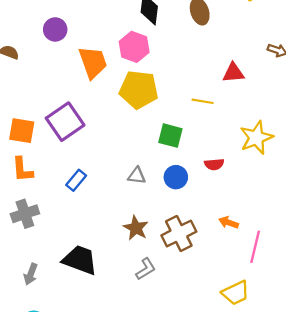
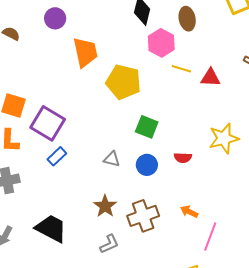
pink hexagon: (134, 47) -> (161, 43), moved
yellow line: (203, 101) -> (181, 69), moved
purple square: (65, 122) -> (48, 123), moved, turned -32

